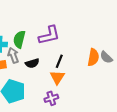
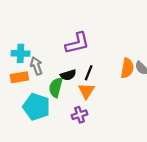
green semicircle: (19, 39) -> (56, 87), moved
black semicircle: (32, 63) -> (68, 75), moved

